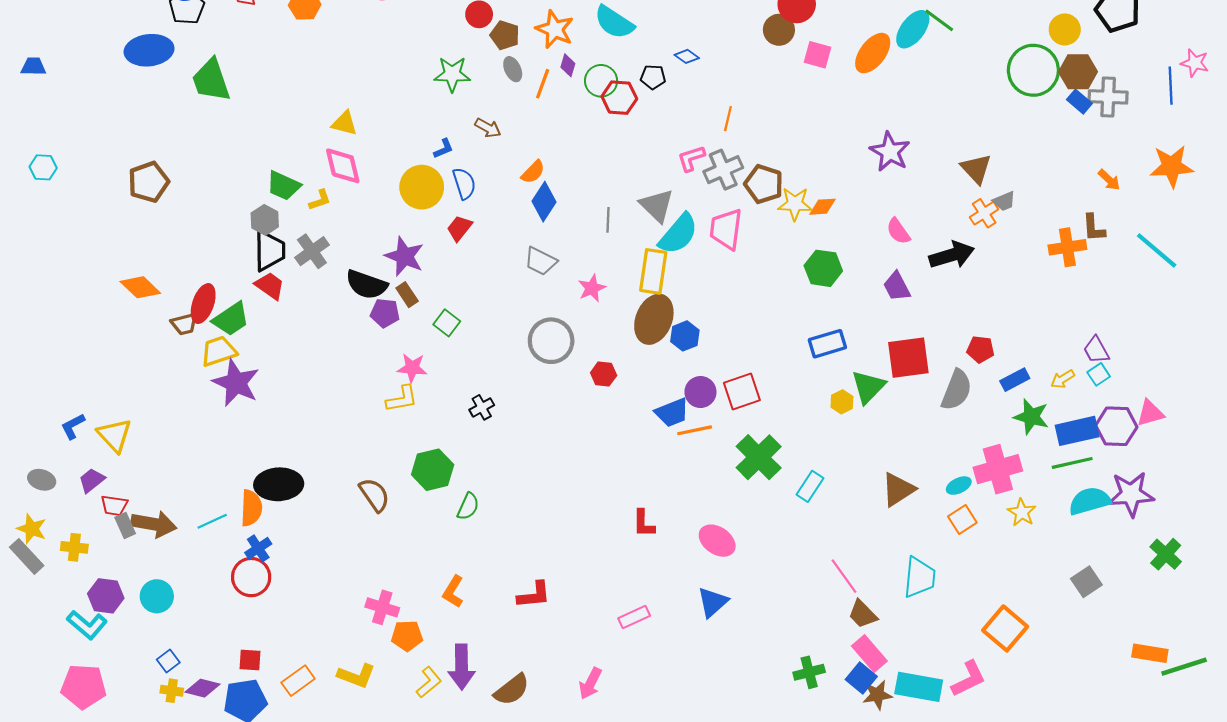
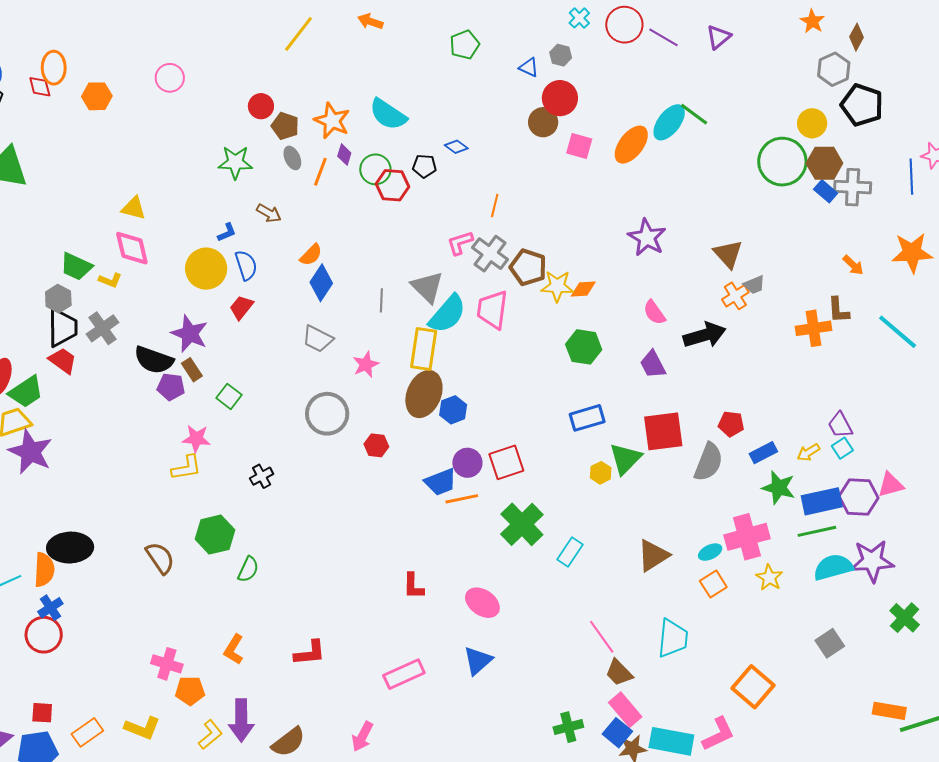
gray cross: (723, 170) -> (490, 254), turned -30
yellow L-shape: (320, 200) -> (110, 280), turned 40
pink rectangle: (634, 617) -> (404, 674), size x1.4

